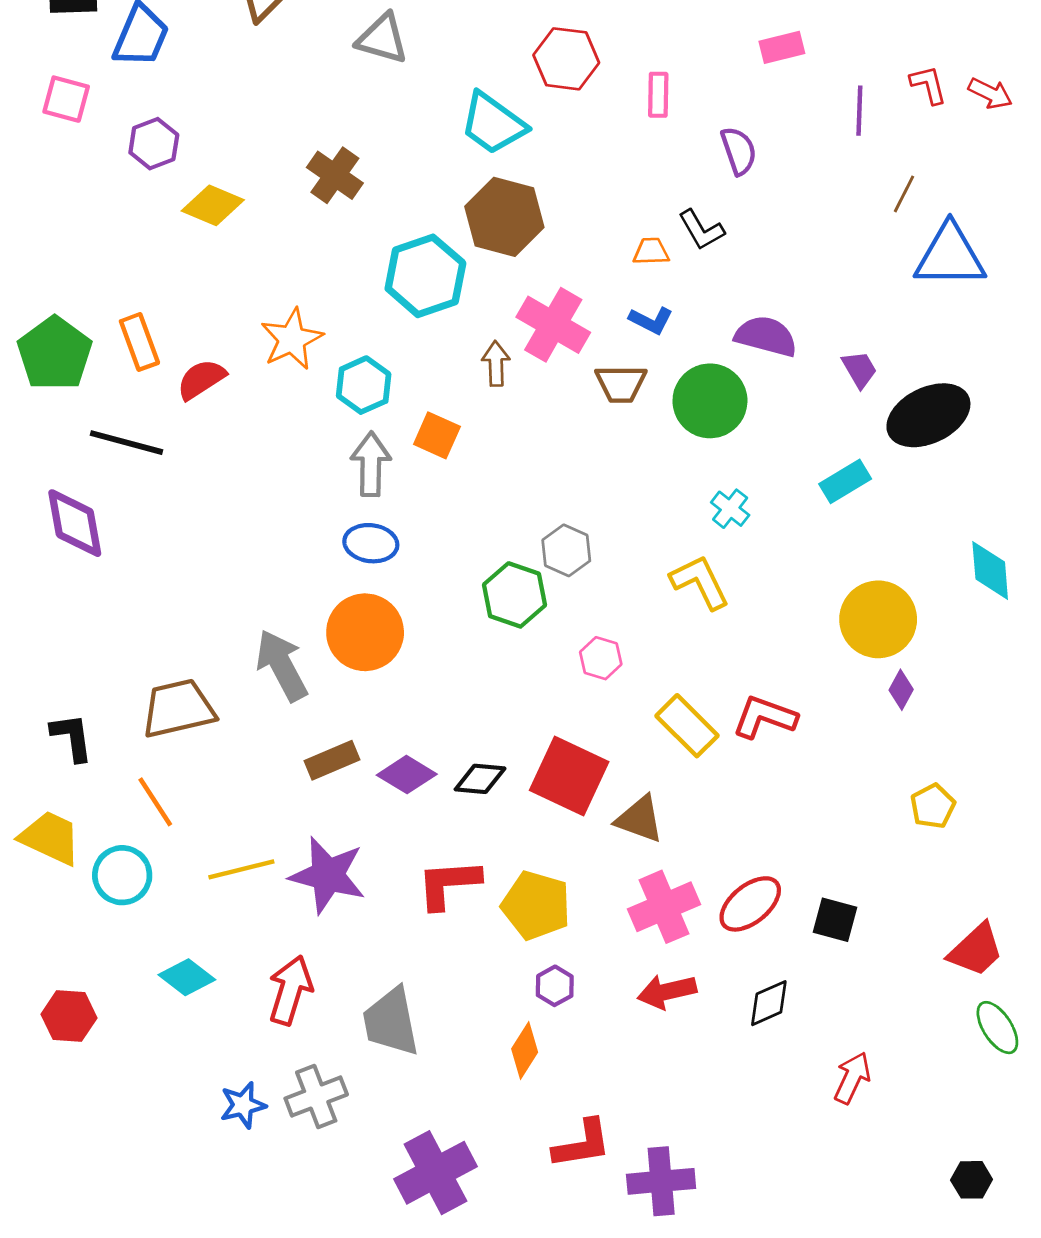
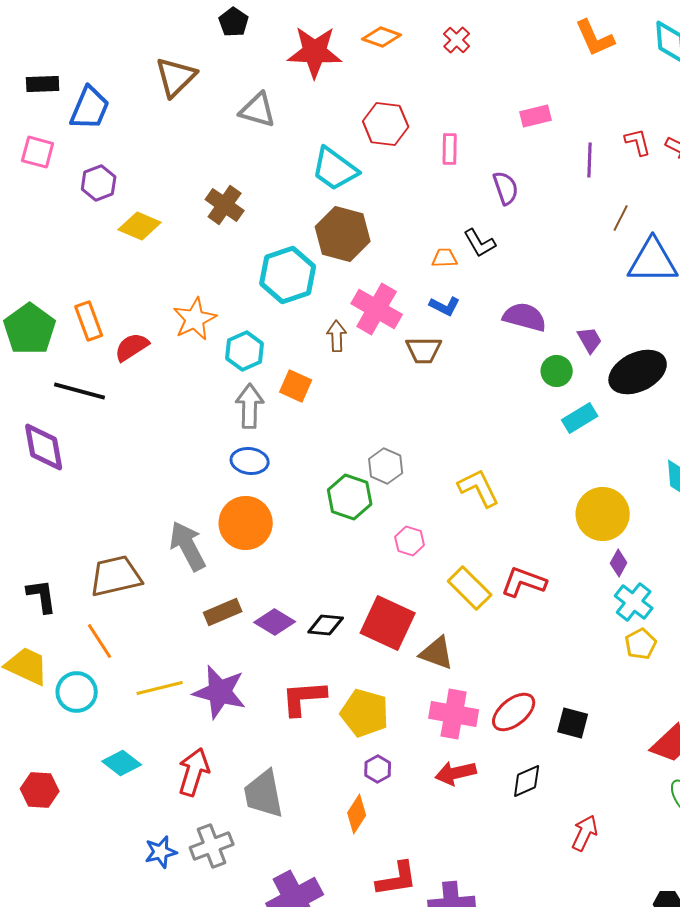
green circle: (710, 401) -> (557, 371), moved, size x0.6
cyan cross: (730, 509) -> (634, 602), moved, size x1.4
pink cross: (664, 907) -> (454, 714), turned 33

